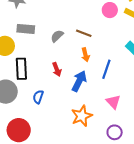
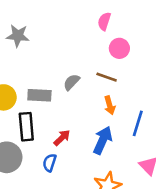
pink circle: (110, 10) -> (119, 48), moved
gray rectangle: (26, 29) -> (39, 95), moved
red arrow: (57, 69) -> (62, 138), moved, turned -112

